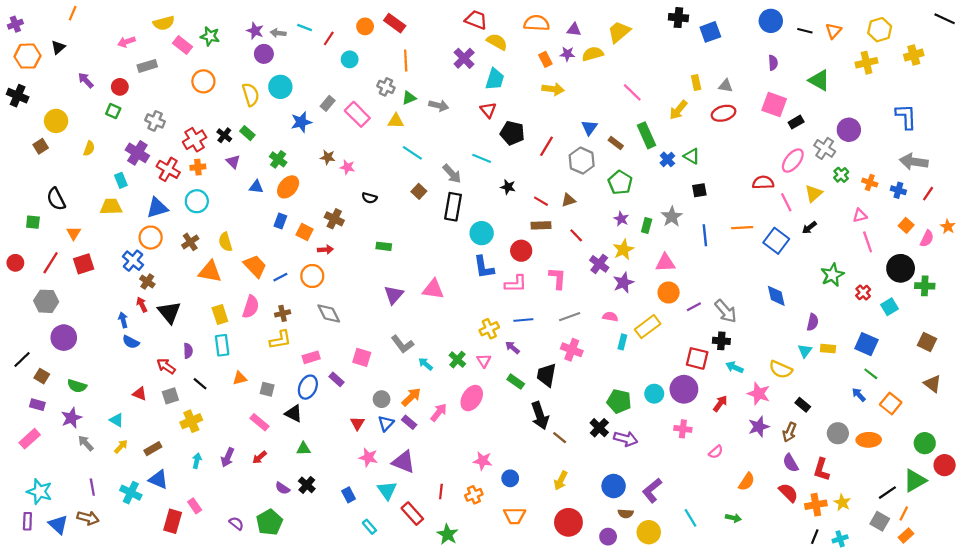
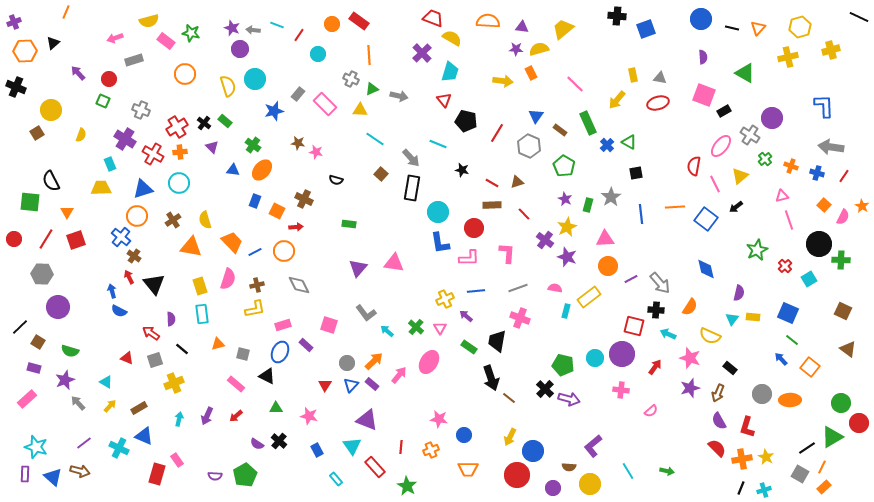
orange rectangle: (545, 59) -> (531, 73), moved
red semicircle: (763, 183) -> (694, 166), turned -78
green square: (33, 222) -> (30, 202), size x1.5
purple star: (623, 283) -> (567, 257), turned -30
pink star: (368, 457) -> (309, 416), moved
orange semicircle: (747, 482) -> (690, 307), moved
blue circle: (614, 486) -> (533, 451), moved
purple line: (92, 487) -> (84, 443), turned 63
purple semicircle: (236, 523) -> (215, 476), turned 144

